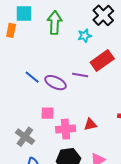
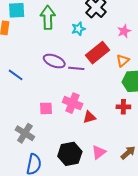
blue line: (32, 77) -> (16, 75), moved
purple ellipse: (56, 83) -> (54, 61), moved
pink cross: (66, 129) -> (73, 103), moved, turned 30

